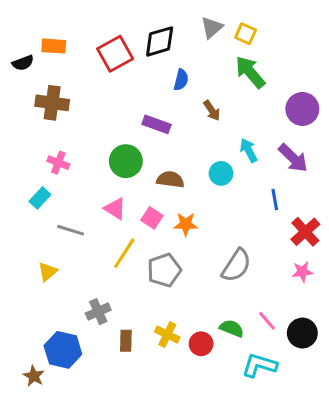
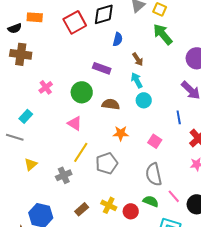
brown cross: (52, 103) -> (21, 54), moved
cyan arrow: (249, 150) -> (137, 80), moved
pink cross: (58, 163) -> (46, 87), moved, turned 32
pink square: (152, 218) -> (155, 141), moved
gray line: (71, 230) -> (15, 137), moved
gray semicircle: (236, 265) -> (154, 174), moved, turned 135
gray cross: (98, 312) -> (64, 175), moved
brown rectangle: (126, 341) -> (82, 209), turned 48

